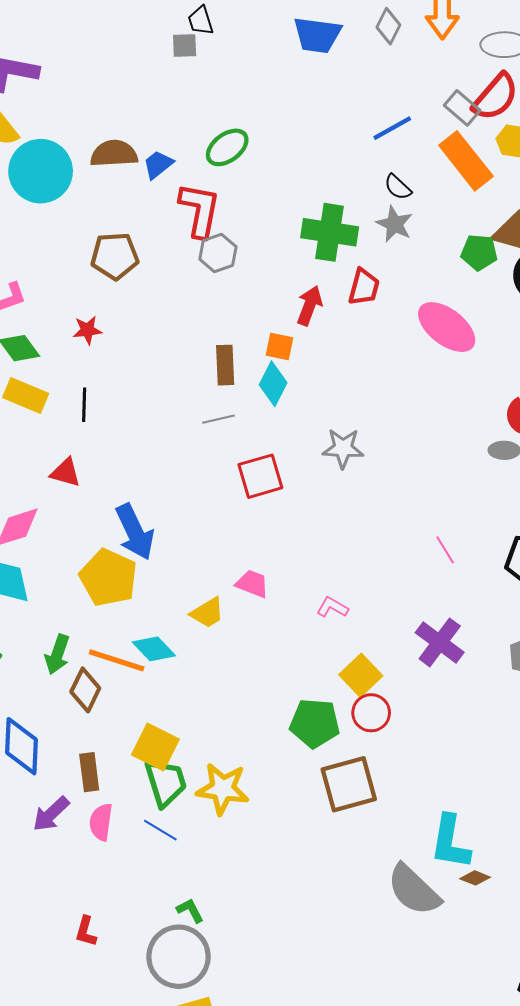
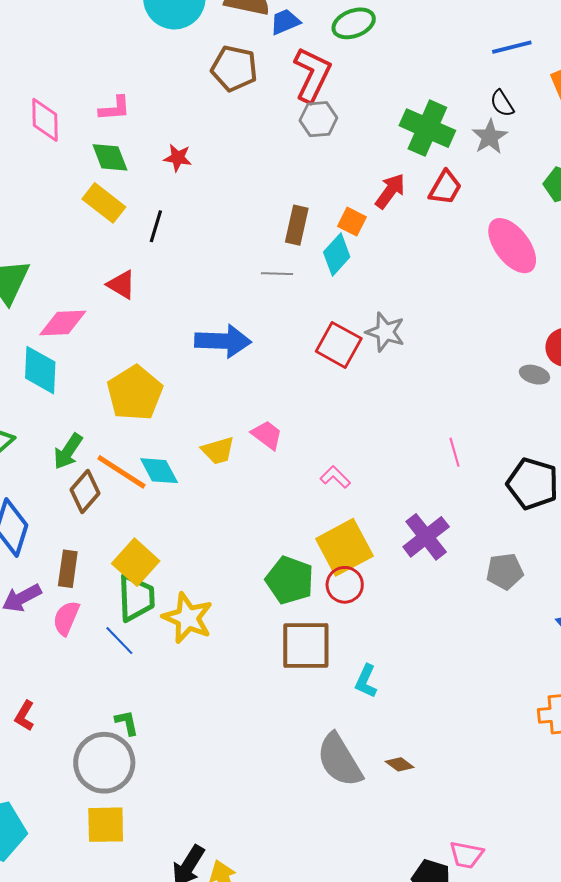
brown pentagon: (115, 256) -> (234, 68), moved
red square: (260, 476) -> (339, 345), moved, turned 30
blue arrow: (135, 532) -> (223, 341), moved, turned -78
yellow square: (361, 675) -> (344, 547), size x1.4
cyan L-shape: (450, 842) -> (366, 681), moved, size x0.6

